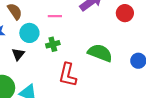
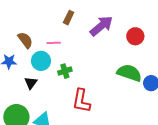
pink line: (55, 16) -> (54, 43), moved
green semicircle: (100, 53) -> (129, 73), moved

